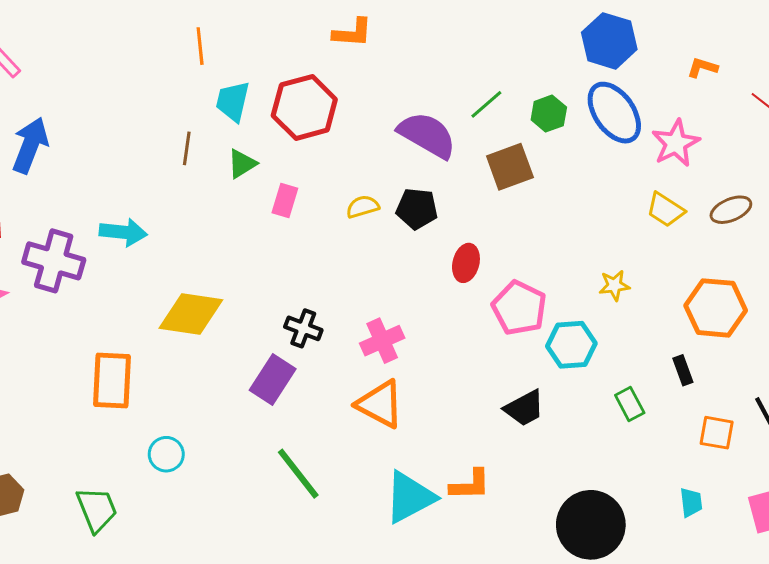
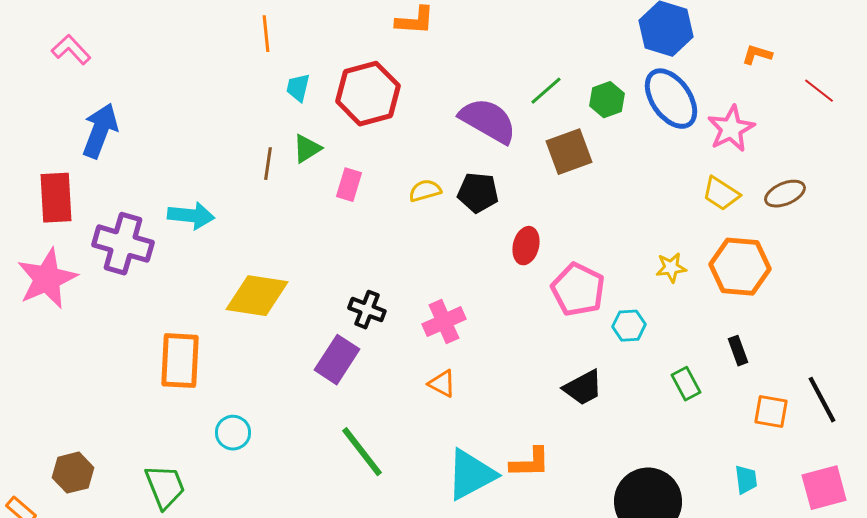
cyan trapezoid: (233, 101) -> (298, 88), size x0.7
brown line: (187, 148) -> (268, 164), moved
orange hexagon: (716, 308) -> (740, 267), moved
cyan hexagon: (571, 345) -> (629, 326), size x0.7
orange triangle: (380, 404) -> (442, 384), size x0.6

